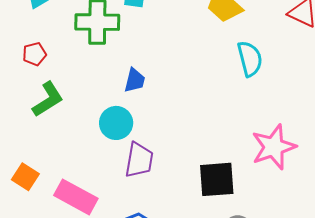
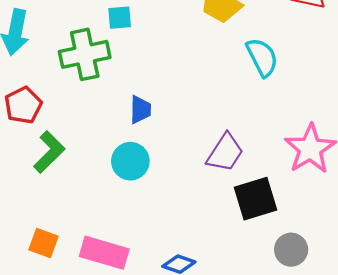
red pentagon: (34, 54) -> (23, 105), size x1.4
purple trapezoid: (139, 160) -> (225, 153), moved, turned 36

